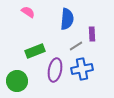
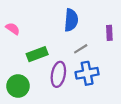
pink semicircle: (28, 12) -> (13, 29), moved
purple rectangle: (92, 34) -> (109, 33), moved

